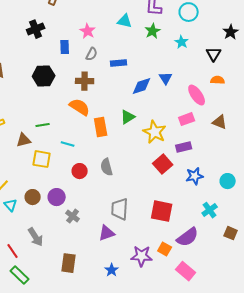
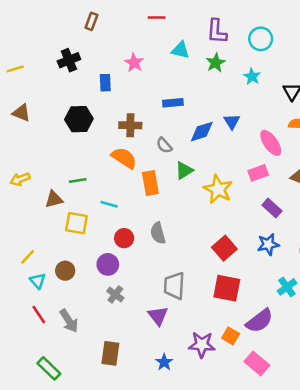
gray semicircle: (92, 54) -> (164, 145), moved, turned 112
purple rectangle: (184, 147) -> (272, 208), moved, turned 56
red square: (163, 164) -> (224, 248), moved
purple circle: (57, 197) -> (108, 264), moved
purple triangle: (107, 233) -> (158, 316), turned -48
red line: (13, 251) -> (39, 315), moved

